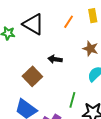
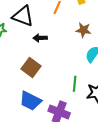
black arrow: (55, 59) -> (40, 38), moved

